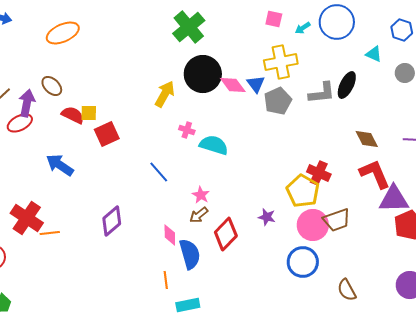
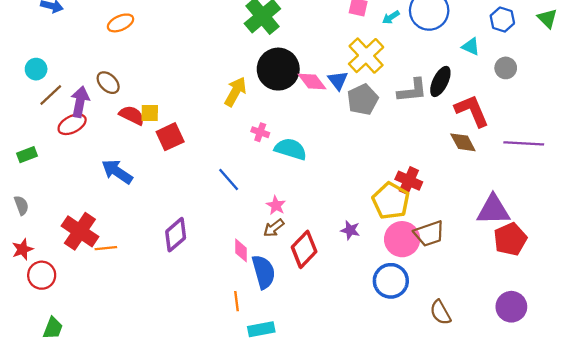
orange ellipse: (63, 33) -> (121, 23), size x0.7
yellow cross: (281, 62) -> (366, 56), turned -32
red L-shape: (375, 174) -> (472, 111), moved

